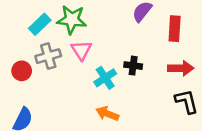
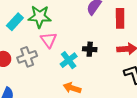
gray cross: (48, 56) -> (27, 57), moved

